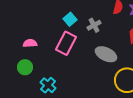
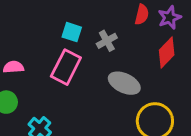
cyan square: (70, 19) -> (72, 32), turned -32

